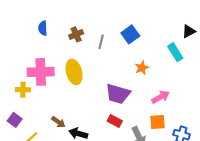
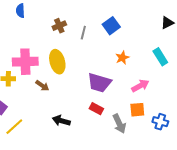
blue semicircle: (43, 28) -> (20, 11), moved
cyan rectangle: (175, 52) -> (160, 57), moved
brown arrow: (58, 122) -> (42, 86), moved

